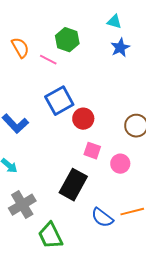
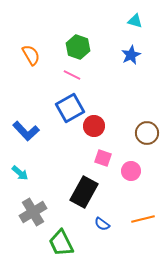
cyan triangle: (114, 22) -> (135, 21), moved
pink line: (48, 60) -> (72, 75), moved
blue semicircle: (102, 218) -> (102, 224), moved, size x0.7

